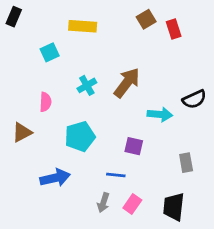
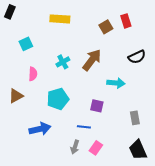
brown square: (146, 19) -> (106, 27), moved
cyan square: (50, 52) -> (26, 44), moved
black semicircle: (194, 99) -> (137, 57), moved
black trapezoid: (174, 207) -> (138, 150), moved, turned -30

